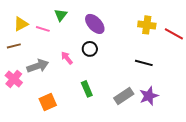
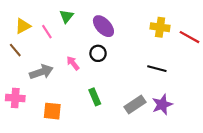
pink line: (43, 29) -> (47, 32), turned 40
brown line: (14, 46) -> (15, 50), turned 64
pink cross: (14, 79) -> (15, 98), moved, turned -36
orange square: (48, 102) -> (52, 111), turned 30

